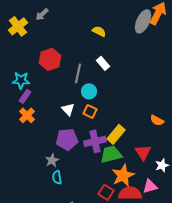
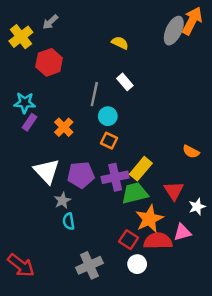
red hexagon: (50, 59) -> (49, 62), moved
white triangle: (68, 109) -> (47, 171), moved, size x1.6
orange cross: (27, 115) -> (64, 127), moved

